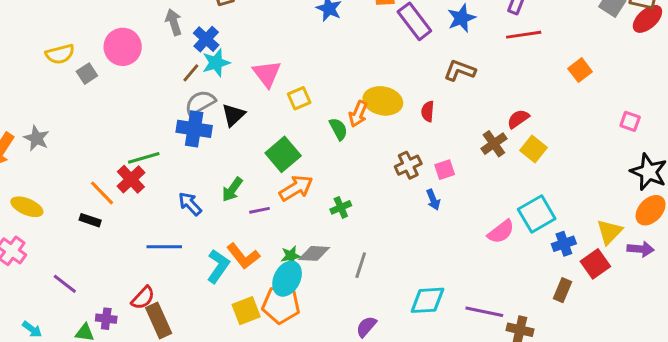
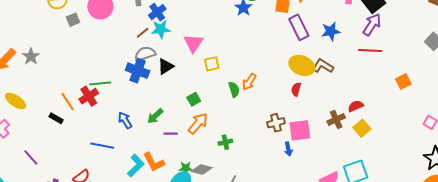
yellow ellipse: (383, 101) -> (302, 65), moved
green square: (283, 154) -> (194, 99), size x0.6
pink square: (445, 170) -> (300, 130), size x1.6
orange arrow: (296, 188) -> (198, 123), turned -30

